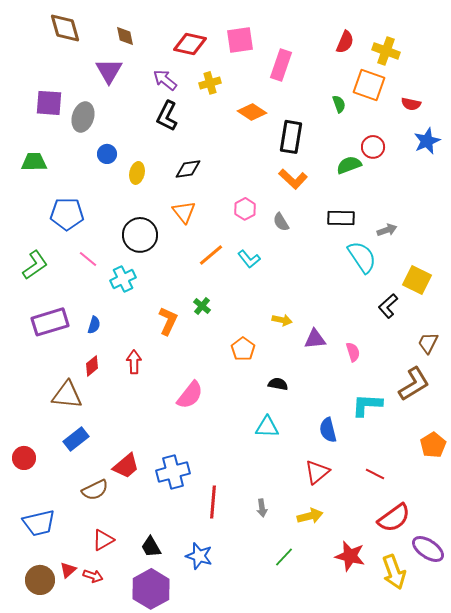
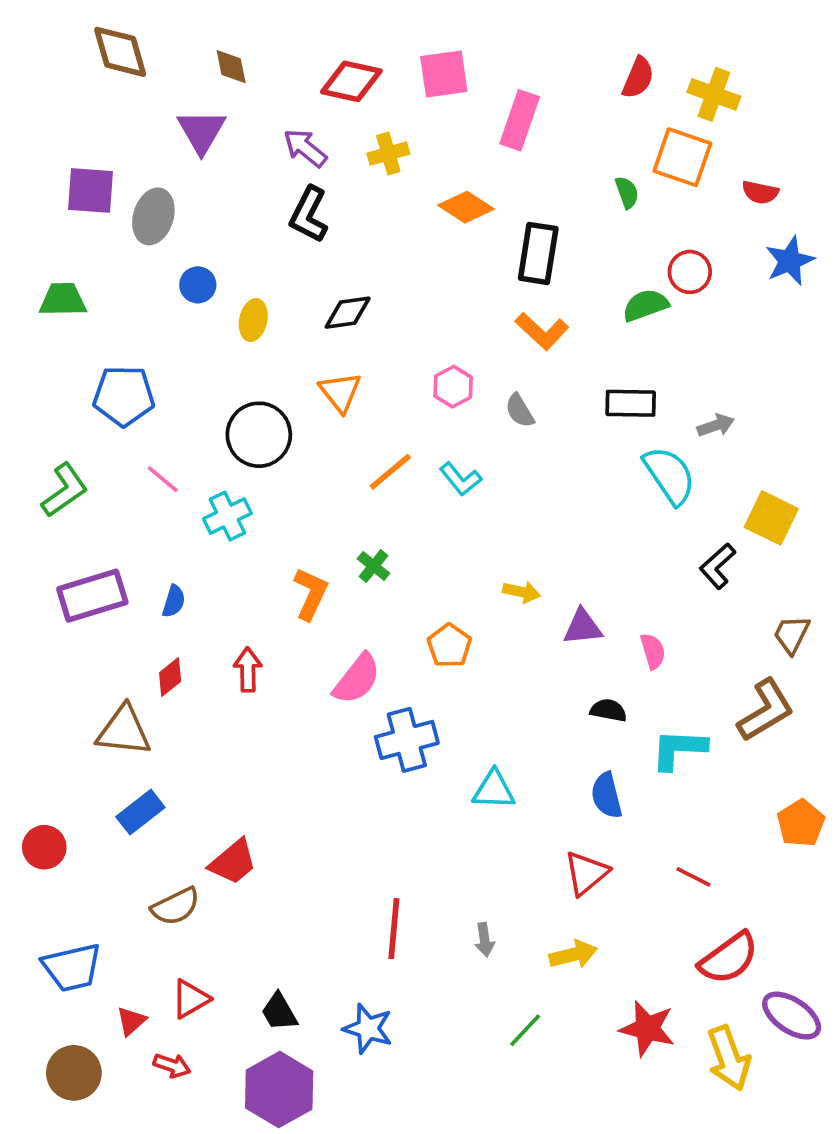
black semicircle: (278, 384) -> (608, 710), moved
pink semicircle: (190, 395) -> (357, 679), moved
blue cross: (173, 472) -> (407, 740), moved
red triangle: (68, 570) -> (131, 1021), moved

